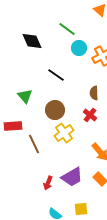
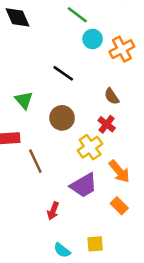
black diamond: (32, 41) -> (17, 17), moved
brown semicircle: (94, 93) -> (112, 96), turned -32
yellow cross: (64, 133) -> (90, 147), moved
purple trapezoid: (72, 177) -> (84, 185), moved

